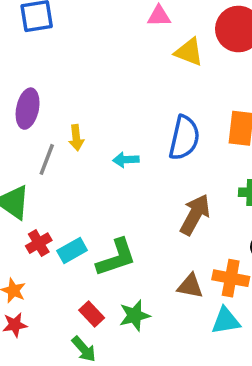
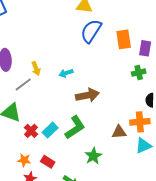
blue semicircle: (184, 138) -> (91, 31), moved, turned -145
gray line: (47, 159) -> (23, 85), turned 48
brown arrow: (195, 215) -> (87, 95), moved, turned 65
red rectangle: (92, 314) -> (48, 162), moved

